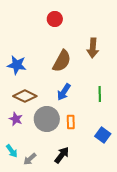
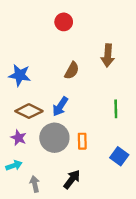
brown semicircle: (62, 61) -> (72, 71), size x0.7
blue arrow: (64, 92) -> (60, 106), moved
cyan arrow: (12, 151) -> (14, 166), moved, turned -72
gray arrow: (30, 159) -> (35, 184), turned 120

